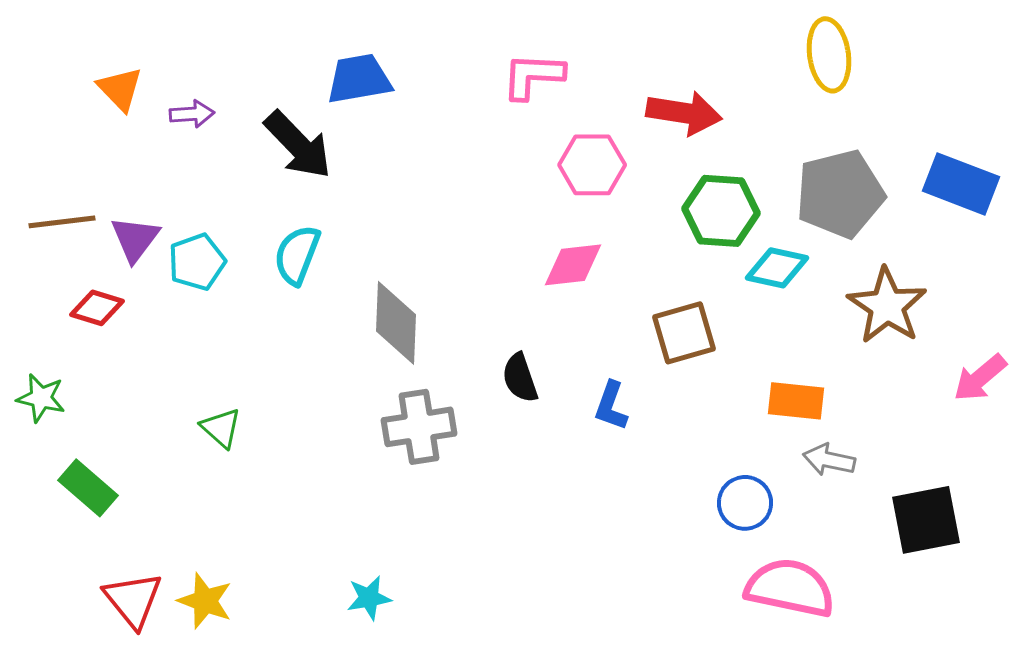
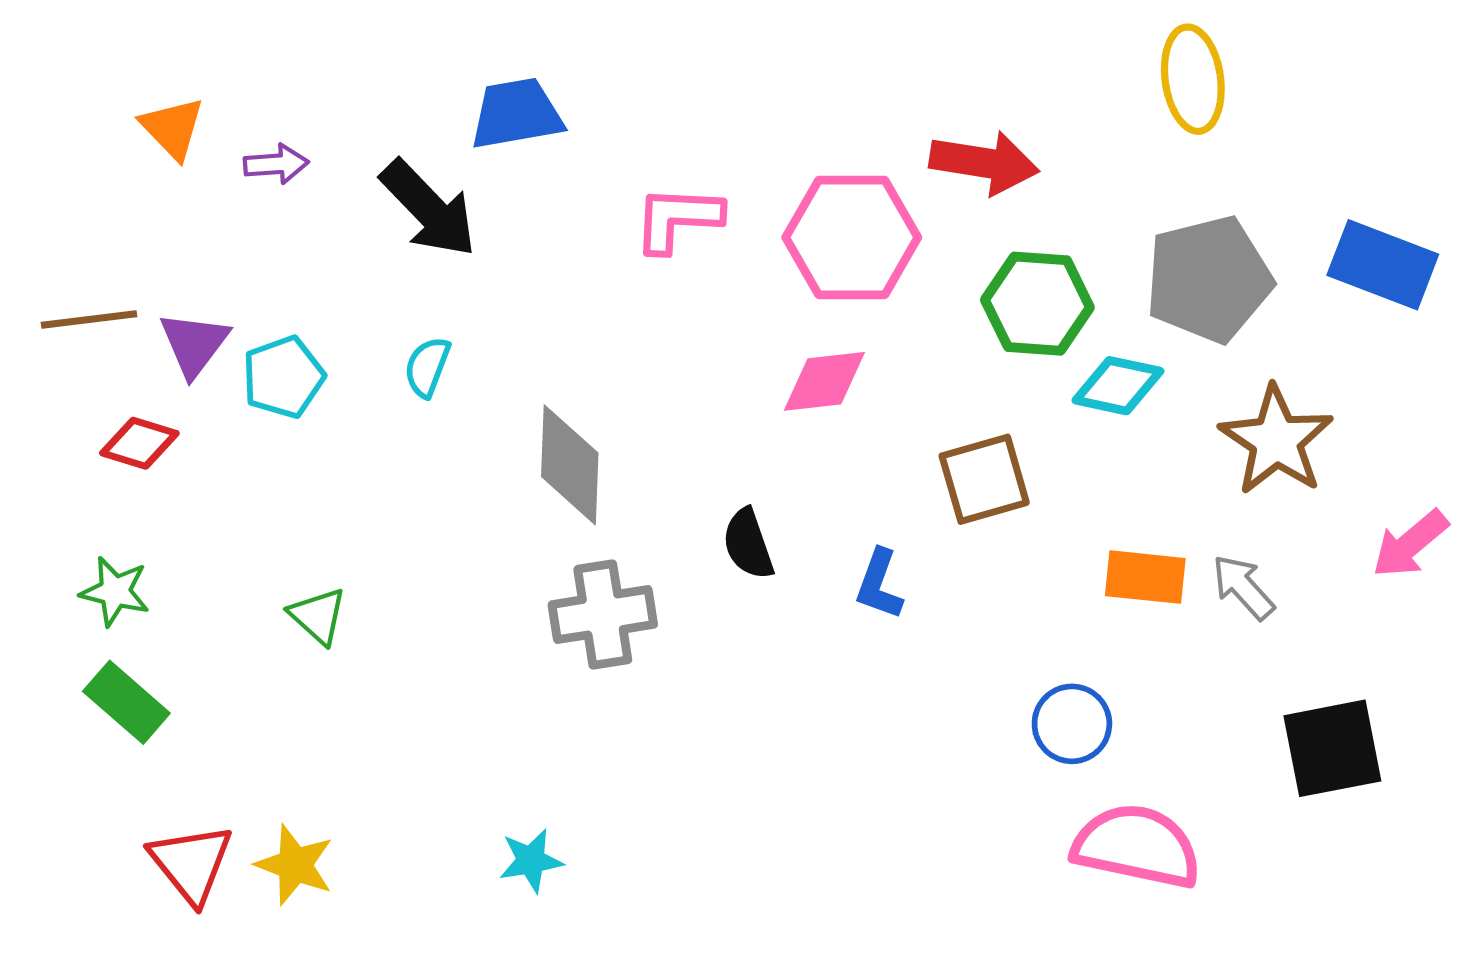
pink L-shape: (533, 76) -> (678, 219), moved
pink hexagon: (592, 165) -> (852, 237), size x1.4
cyan semicircle: (297, 255) -> (427, 367), size x0.7
green star: (41, 398) -> (115, 591), moved
gray arrow: (829, 460) -> (1243, 587), moved, turned 36

